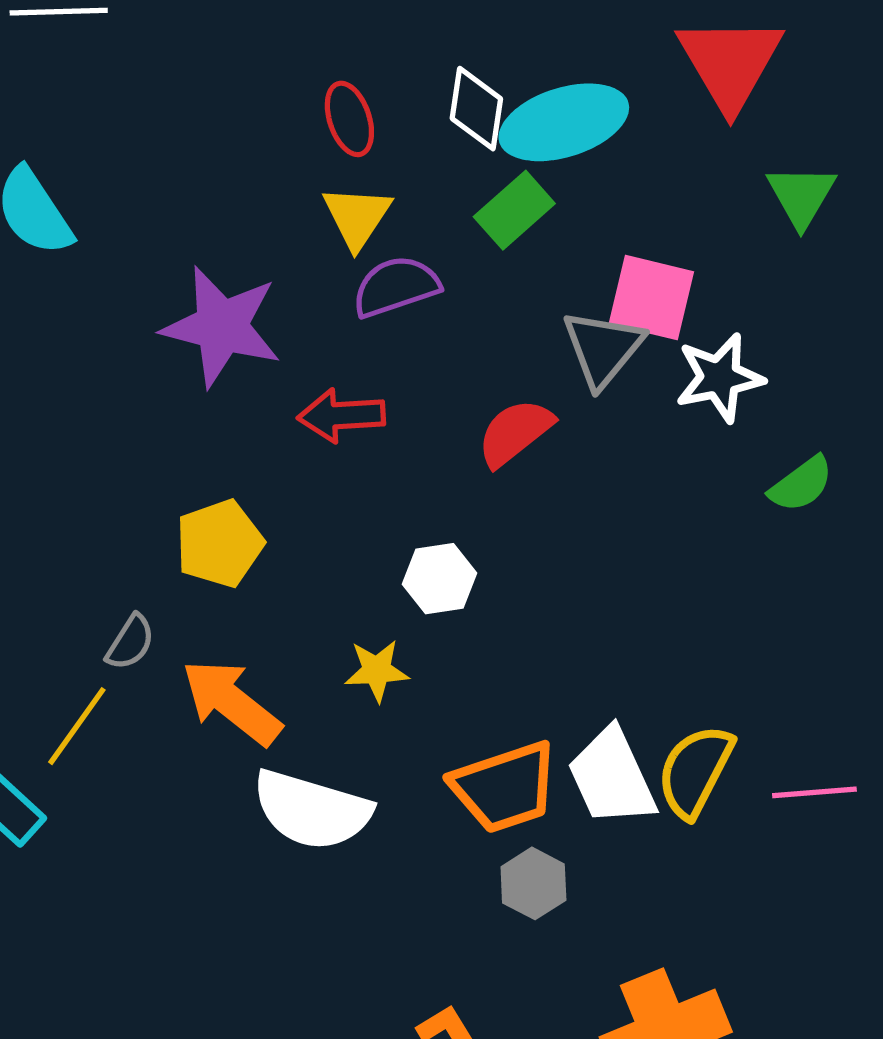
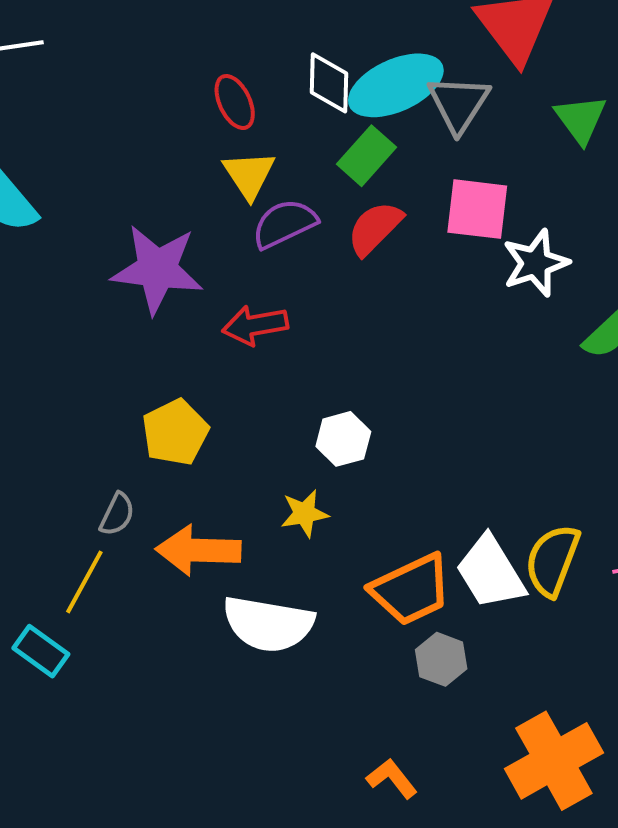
gray triangle: (603, 348) -> (459, 104), moved
red semicircle: (515, 432) -> (375, 228), moved
orange arrow: (231, 702) -> (198, 550), turned -30

